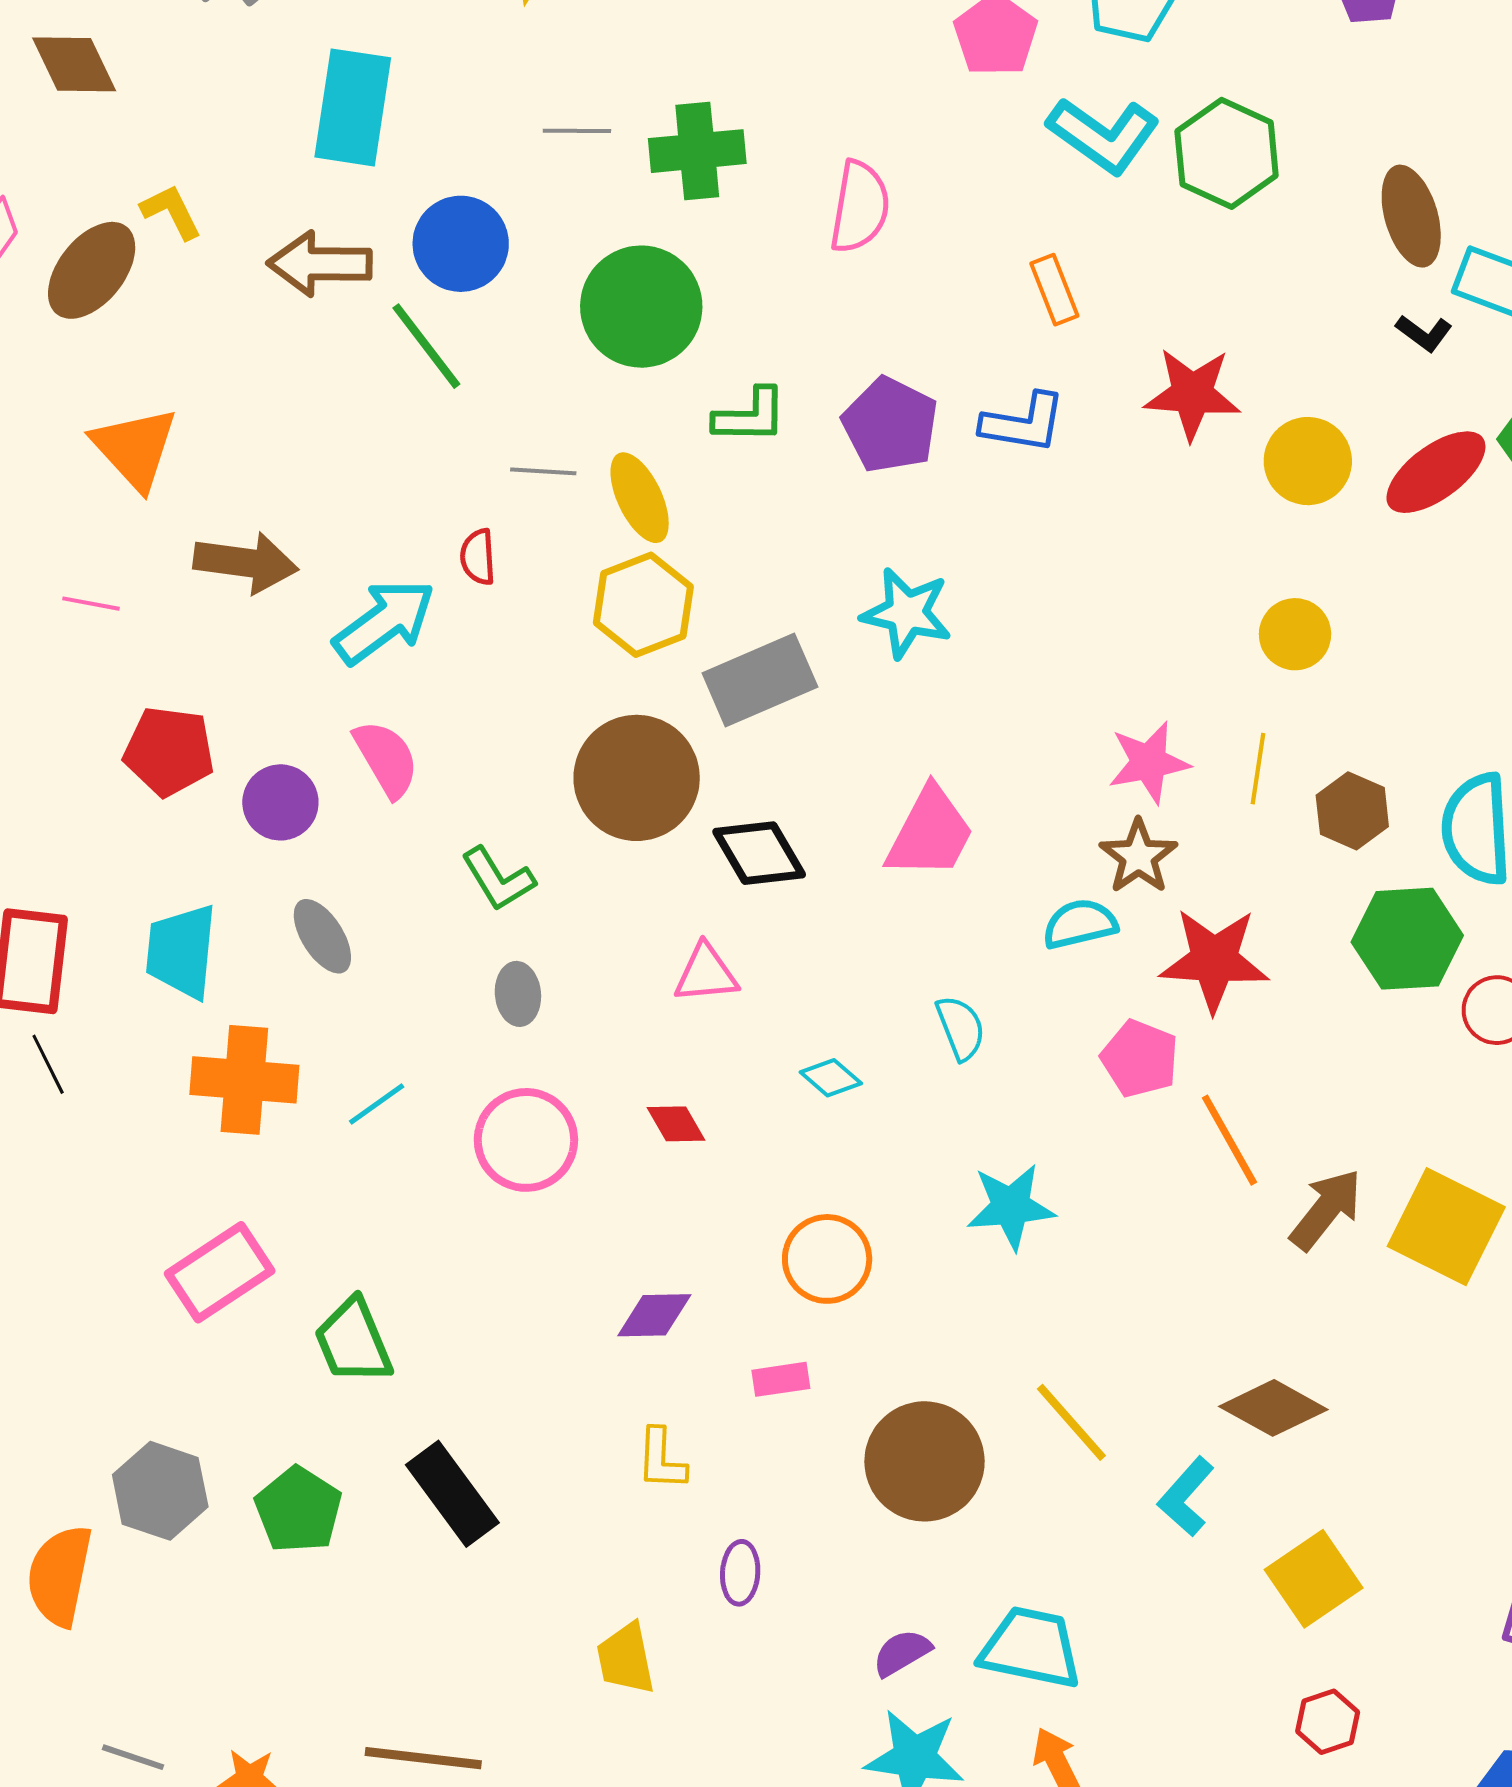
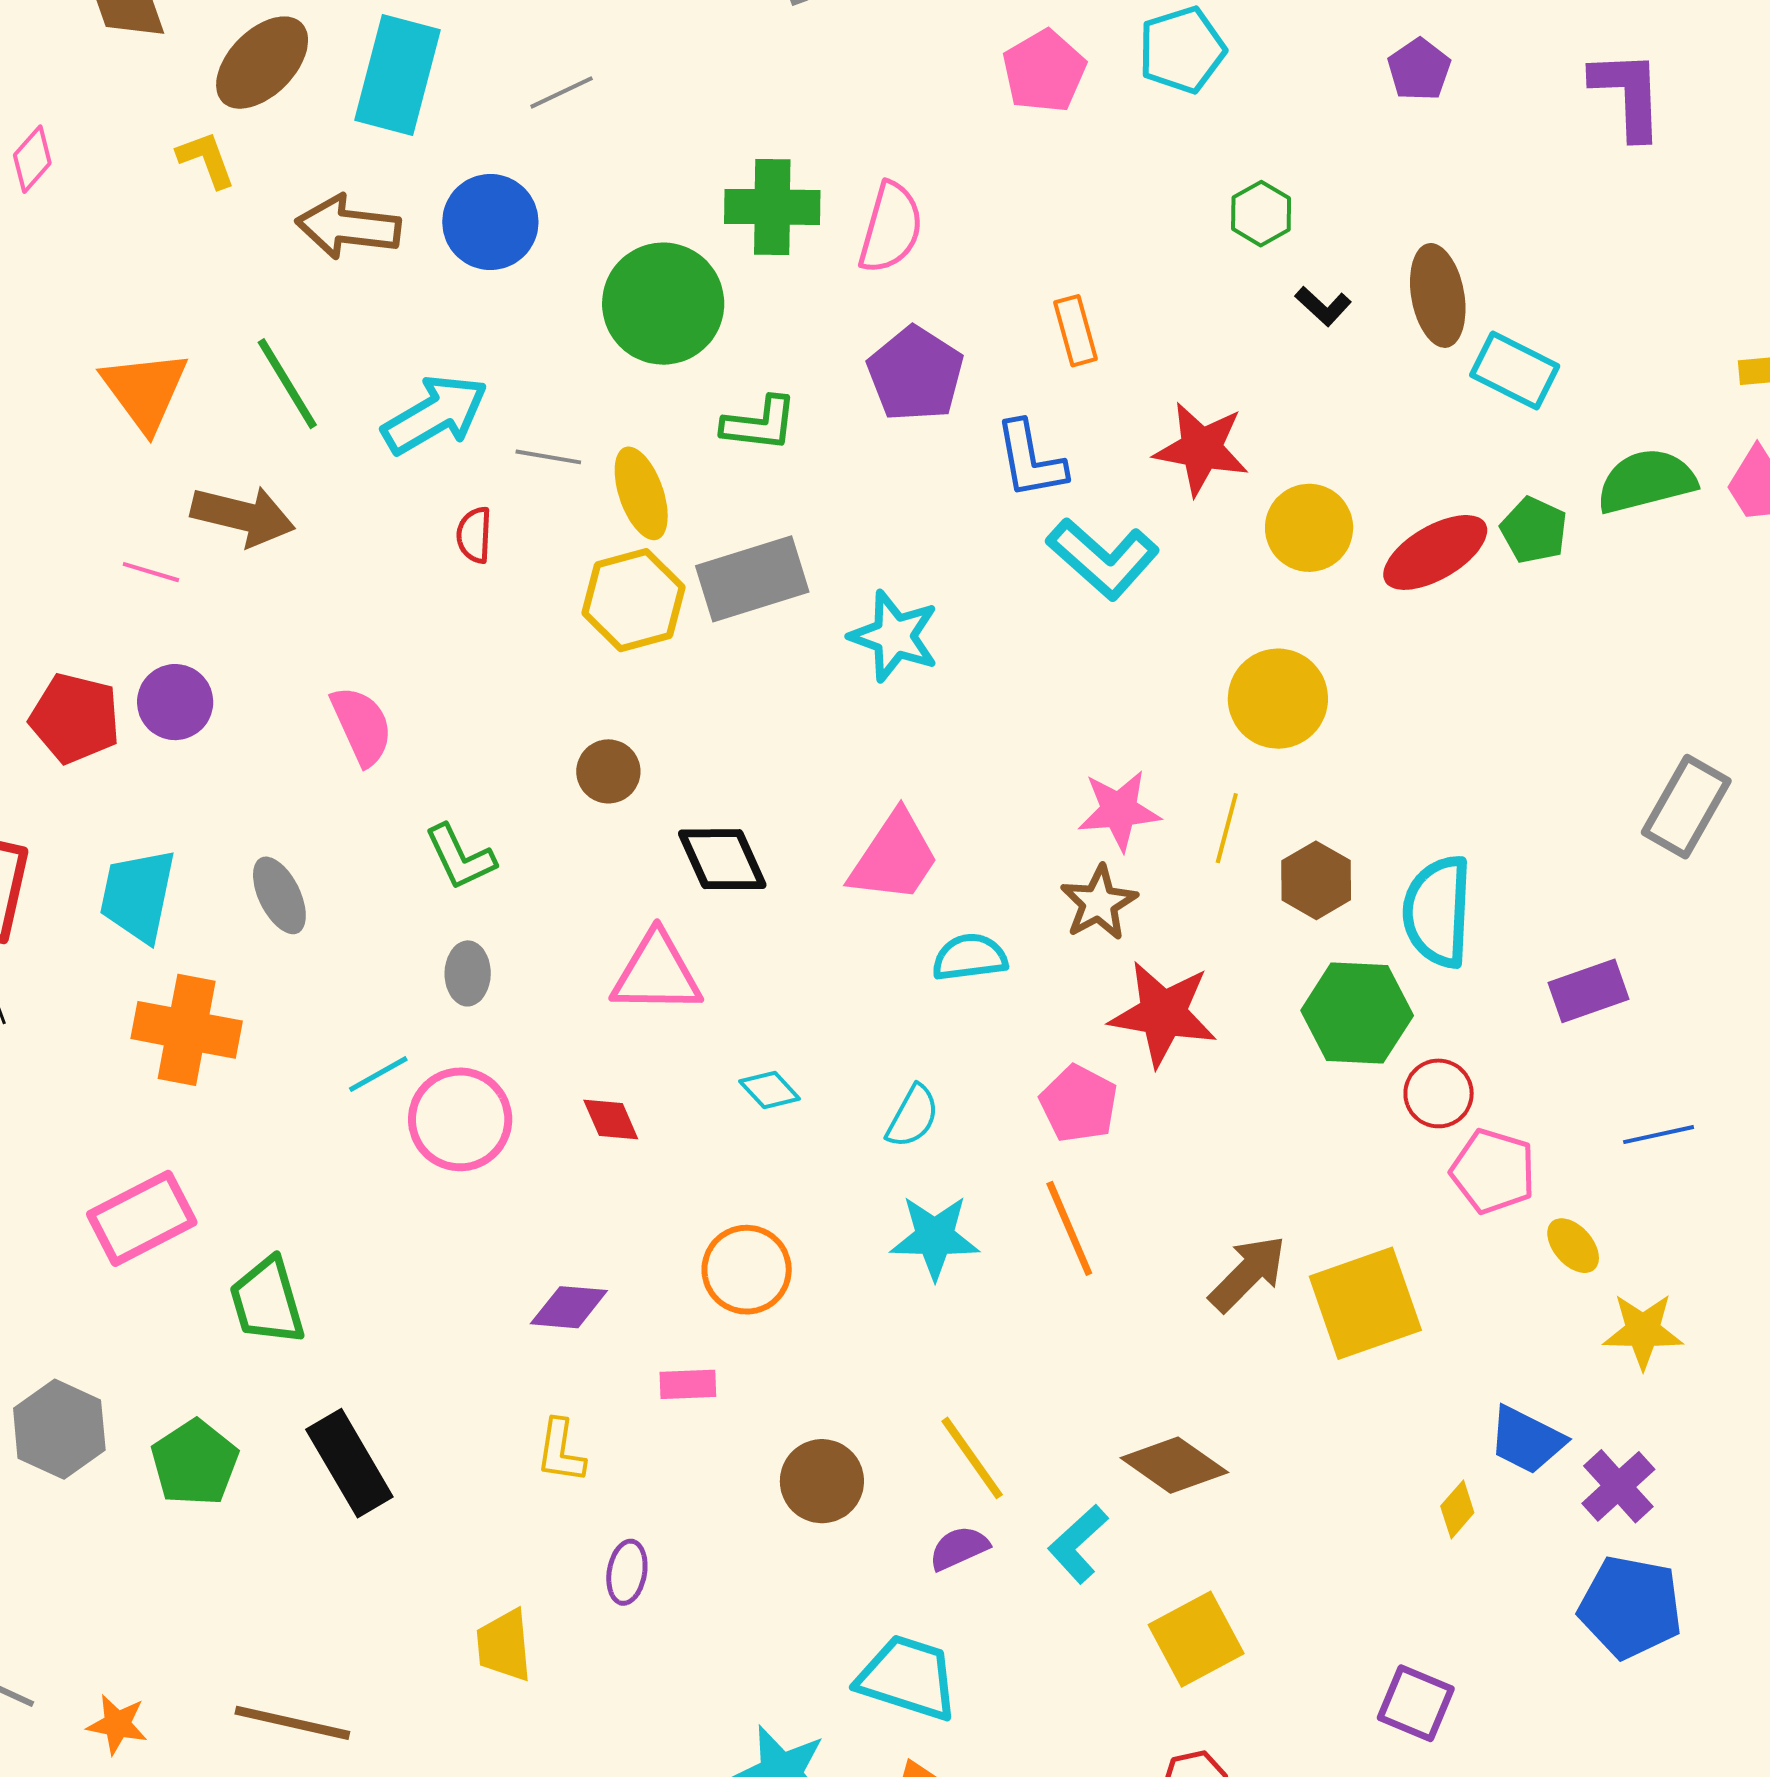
gray line: (577, 131) -> (562, 92), moved, turned -32
cyan L-shape: (1103, 135) -> (1103, 559), moved
green cross: (697, 151) -> (772, 207), moved
green hexagon: (1227, 153) -> (1261, 214), size x0.6
brown ellipse: (92, 270) -> (262, 63), moved
black L-shape: (1424, 333) -> (1323, 306), moved
green line: (426, 346) -> (287, 384), moved
blue L-shape: (1023, 423) -> (1030, 460), turned 64
purple pentagon: (890, 425) -> (915, 374), moved
pink line: (91, 604) -> (151, 572), moved
cyan arrow: (384, 622) -> (435, 414), moved
yellow circle: (1295, 634) -> (1278, 699), size x1.4
gray rectangle: (760, 680) -> (752, 579), moved
red pentagon: (169, 751) -> (75, 718), moved
brown circle: (637, 778) -> (608, 771), size x0.5
purple circle: (280, 802) -> (175, 702), moved
cyan semicircle: (1080, 924) -> (970, 957), moved
pink triangle: (706, 974) -> (657, 973), size x1.4
cyan semicircle: (961, 1028) -> (913, 1116), moved, turned 44
cyan line: (377, 1104) -> (378, 1074), moved
orange line: (1229, 1140) -> (1069, 1228), moved
yellow square: (1446, 1227) -> (1365, 1303), turned 38
brown circle: (925, 1461) -> (822, 1481), size x0.7
purple semicircle: (902, 1653) -> (959, 1548), moved

